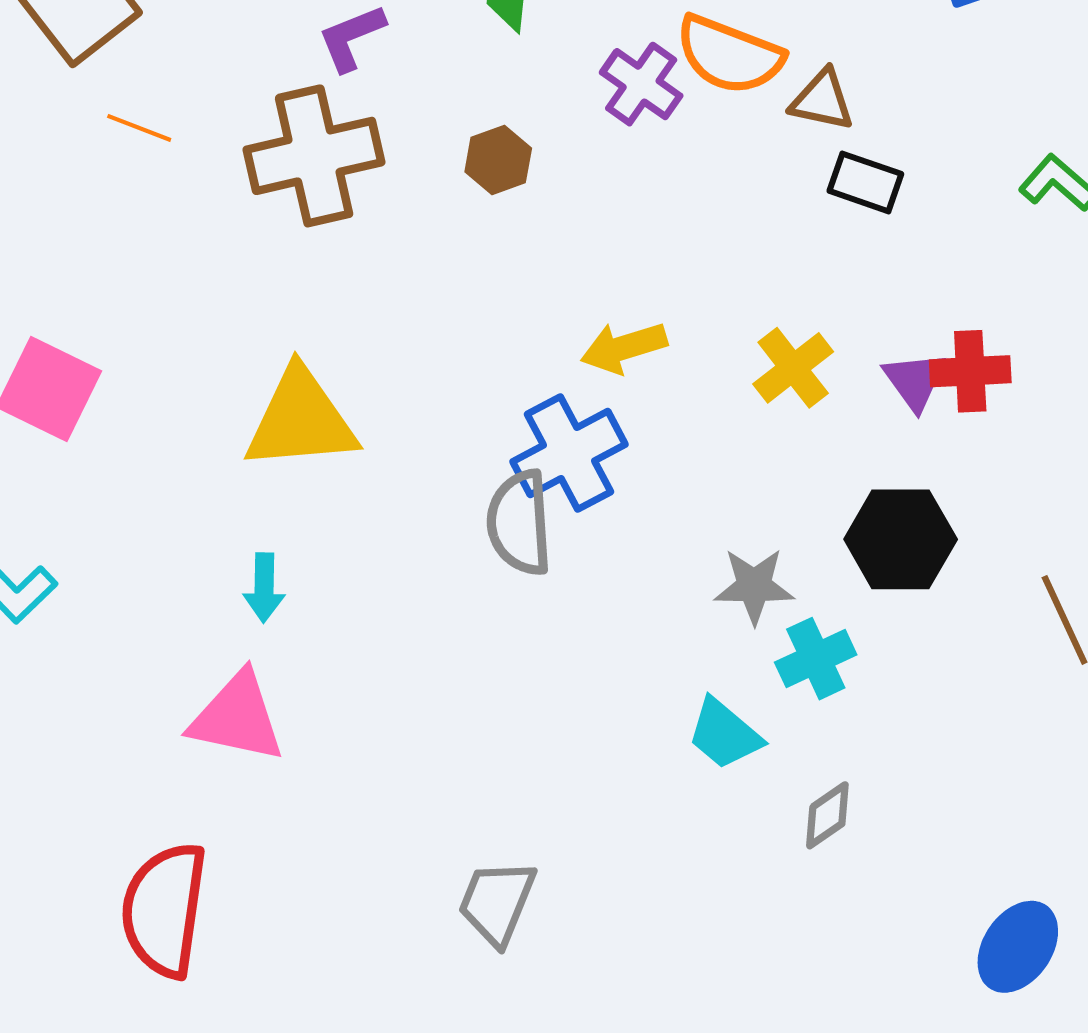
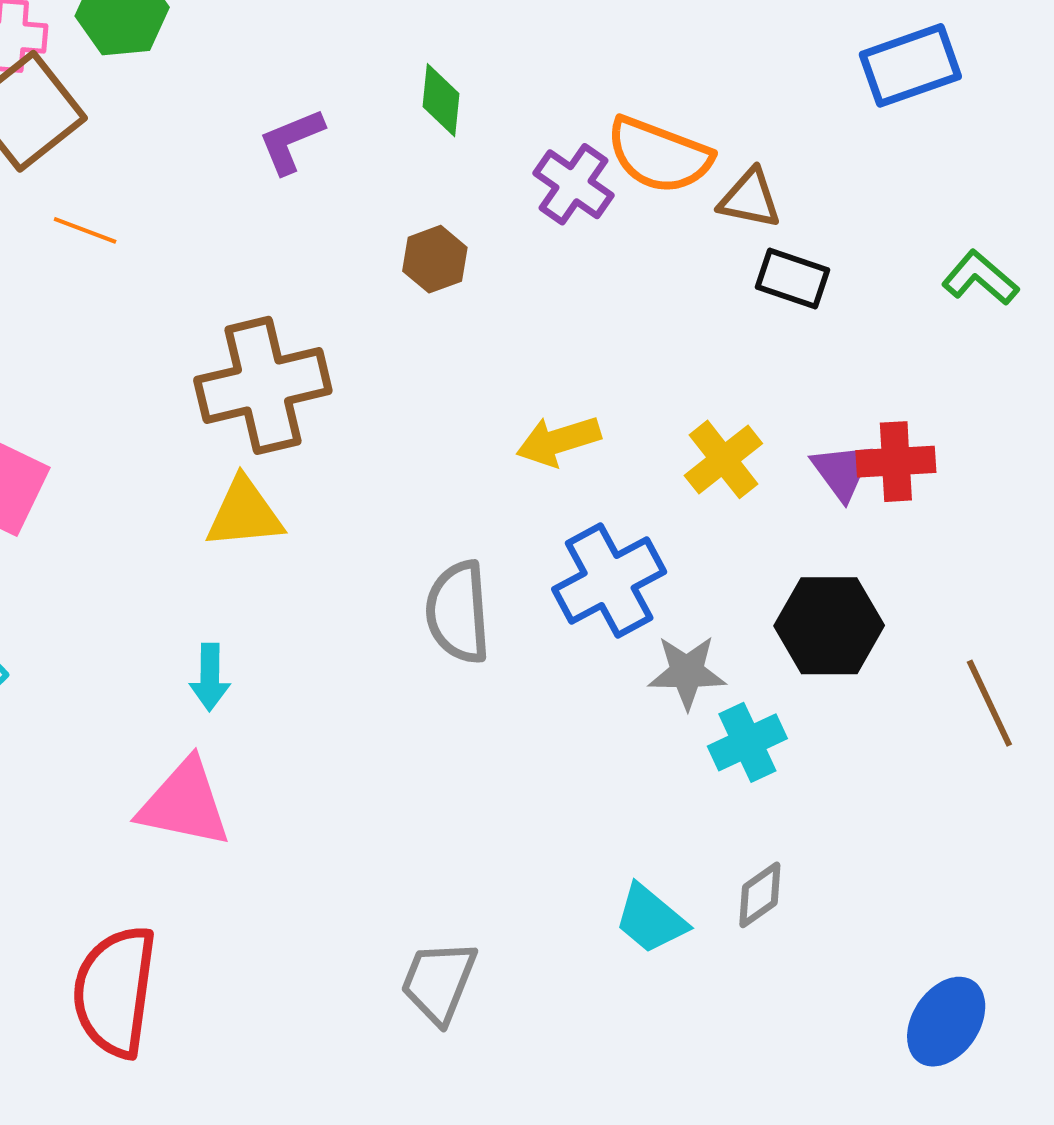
brown cross: (314, 156) -> (263, 385), moved
yellow triangle: (301, 420) -> (244, 513), size x0.7
blue cross: (569, 453) -> (609, 581), moved
cyan trapezoid: (724, 734) -> (651, 919), moved

